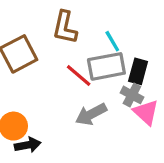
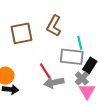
red line: (79, 76) -> (45, 71), moved

